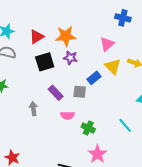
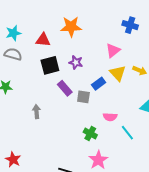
orange star: (66, 36) -> (71, 27), moved
red triangle: (37, 37) -> (43, 40), turned 35
purple rectangle: (56, 93) -> (65, 88), moved
pink semicircle: (68, 115) -> (110, 117), moved

